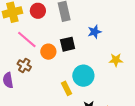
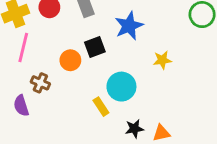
blue star: (95, 32) -> (129, 26), size x1.5
pink line: (27, 40) -> (23, 48), moved, turned 70

